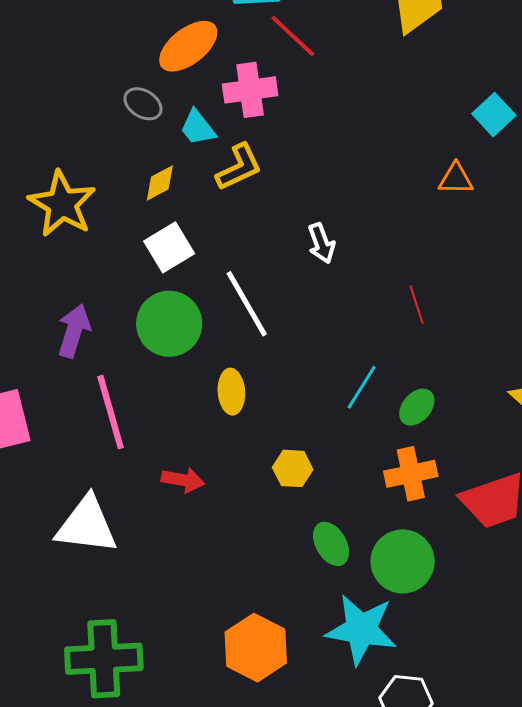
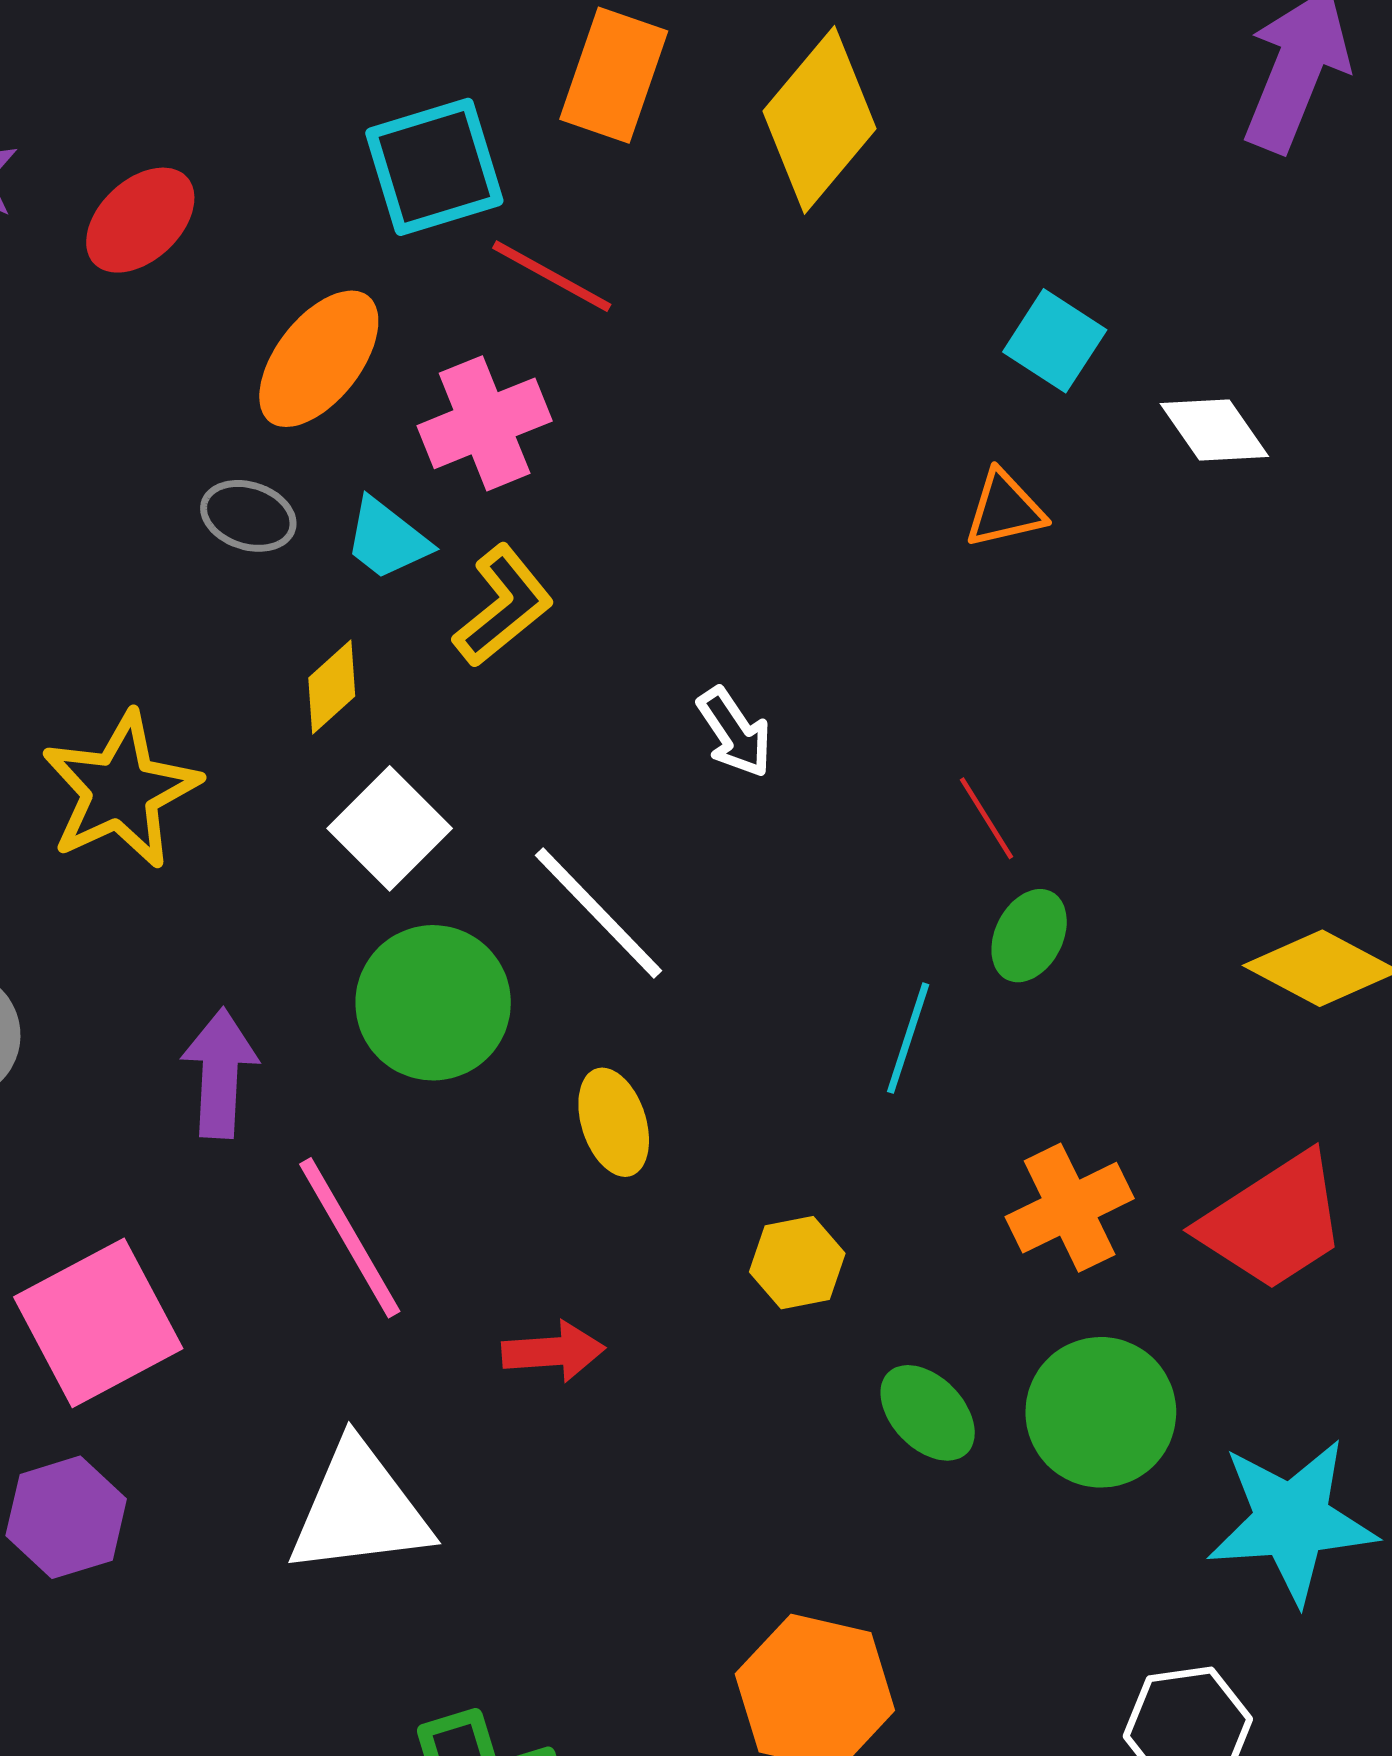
yellow star: (62, 204) -> (121, 790), turned 30
green ellipse: (417, 407) -> (1029, 936), moved
cyan star: (361, 629) -> (1292, 1521), moved

